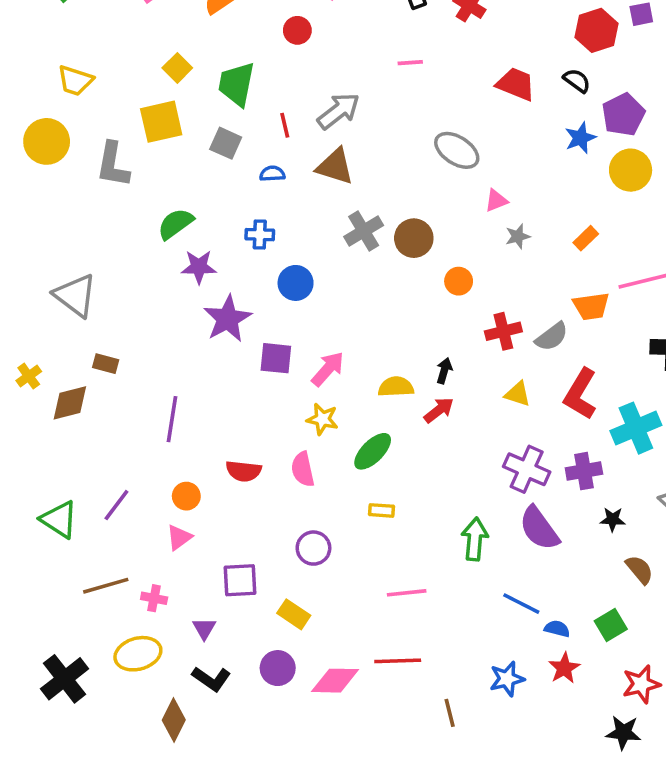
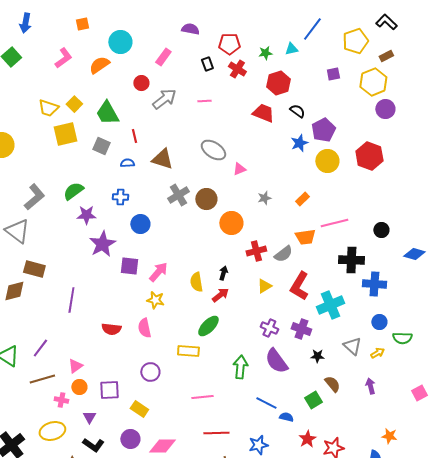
red hexagon: (597, 30) -> (278, 83), moved
yellow trapezoid: (75, 81) -> (48, 108), moved
green trapezoid: (236, 84) -> (107, 113), turned -40
gray arrow: (339, 111) -> (164, 99), moved
gray ellipse: (457, 150) -> (213, 150), moved
gray L-shape: (113, 165) -> (34, 197), moved, turned -140
pink triangle: (496, 201) -> (239, 169), moved
orange circle: (459, 281) -> (231, 223), size x1.5
brown rectangle: (106, 364) -> (34, 269), size x1.5
yellow semicircle: (396, 387) -> (196, 282), turned -96
yellow triangle: (518, 394) -> (264, 286), turned -49
green ellipse: (373, 451) -> (208, 326), moved
purple cross: (527, 469) -> (269, 328), size x0.7
purple cross: (584, 471) -> (301, 329), turned 30
orange circle: (186, 496) -> (79, 387), moved
yellow rectangle: (382, 510) -> (188, 351), size x1.5
brown line: (106, 586) -> (42, 379), moved
green square: (611, 625) -> (313, 400), moved
red line: (398, 661) -> (216, 433), moved
red star: (564, 668) -> (307, 439), moved

